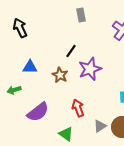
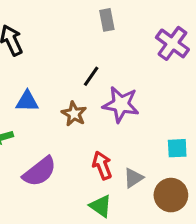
purple star: (90, 69) -> (121, 104), turned 30
gray triangle: (100, 126) -> (133, 178), moved
green triangle: (66, 134) -> (101, 206), moved

